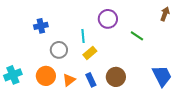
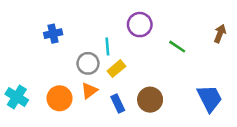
brown arrow: (165, 14) -> (220, 34), moved
gray circle: (59, 50) -> (88, 63), moved
cyan cross: (13, 75) -> (17, 97), turned -36
orange triangle: (69, 80) -> (89, 91), moved

